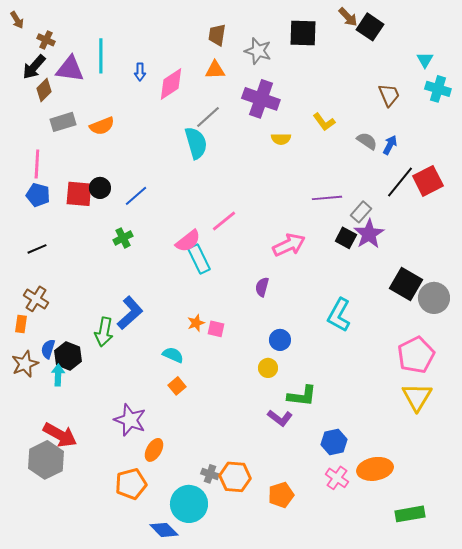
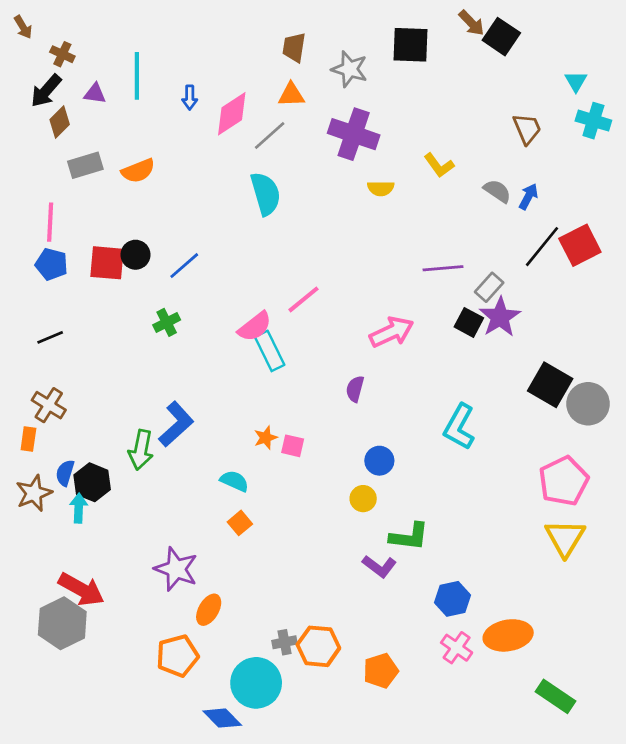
purple triangle: (70, 69) -> (95, 93), size x0.6
gray line: (208, 117) -> (270, 135), moved
gray cross: (210, 474) -> (285, 642), turned -30
green rectangle: (410, 514) -> (556, 696), turned 44

